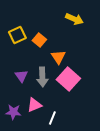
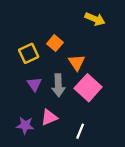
yellow square: (17, 35) -> (29, 53), moved
white line: (52, 118) -> (80, 131), moved

